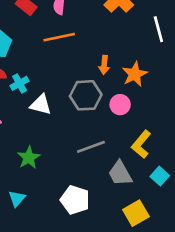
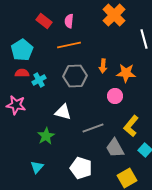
orange star: (135, 74) -> (126, 73), turned 30
gray hexagon: (86, 95) -> (75, 76), moved
white triangle: (41, 105) -> (63, 112), moved

